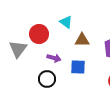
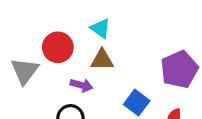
brown triangle: (82, 40) -> (102, 60), moved
blue square: (78, 67) -> (137, 103), moved, turned 35

